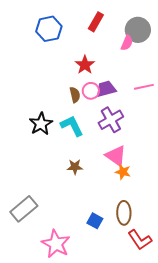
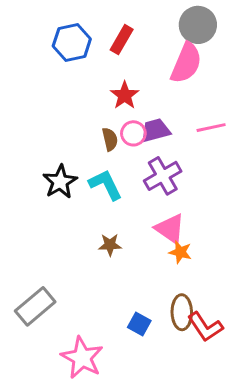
red rectangle: (96, 22) -> (122, 40), moved
gray circle: (138, 30) -> (198, 25), moved
pink semicircle: (127, 43) -> (186, 63), size x1.8
red L-shape: (140, 240) -> (205, 327), moved

